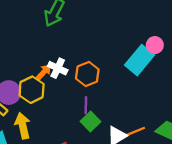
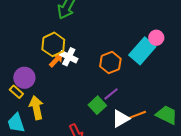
orange hexagon: (87, 74) -> (110, 63), moved
yellow hexagon: (32, 90) -> (53, 44), moved
purple line: (86, 105) -> (111, 94), moved, turned 49

